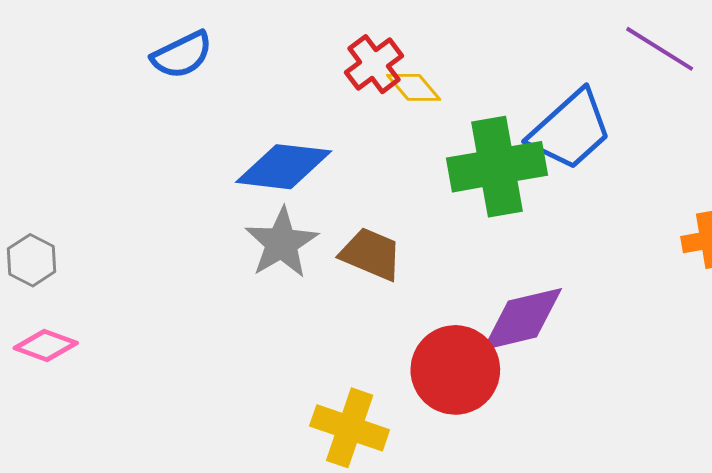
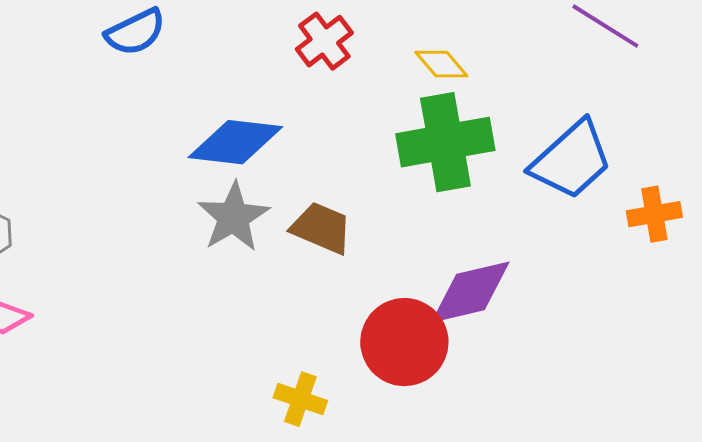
yellow diamond: (414, 87) -> (441, 64), moved
blue trapezoid: (570, 130) -> (571, 160), moved
yellow cross: (350, 428) -> (300, 399), size x0.7

